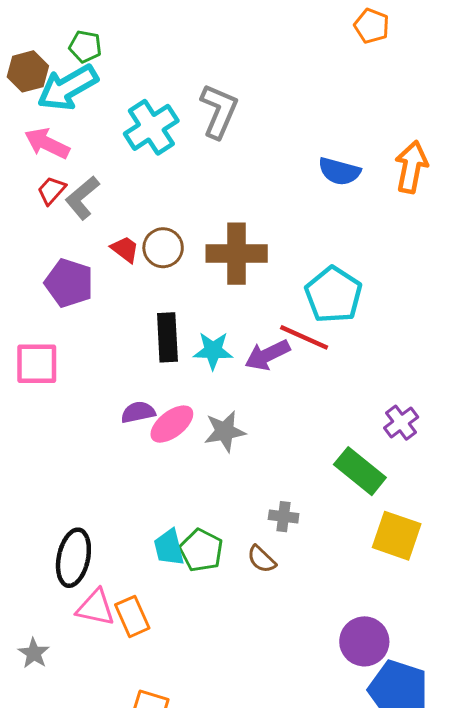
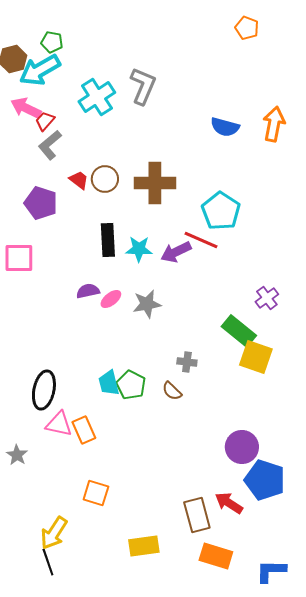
red trapezoid: (51, 190) -> (45, 121), moved
pink ellipse: (172, 424) -> (111, 299), size x0.7
yellow square: (397, 536) -> (256, 357), moved

